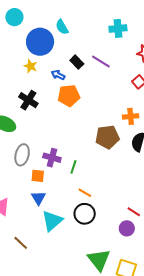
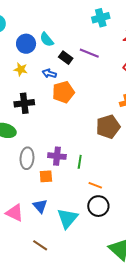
cyan semicircle: (62, 27) -> (47, 40), moved
blue circle: (40, 42) -> (26, 44), size x0.7
black cross: (28, 100) -> (24, 103), turned -30
blue triangle: (38, 198) -> (40, 206), moved

